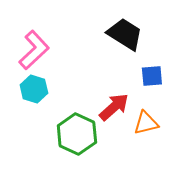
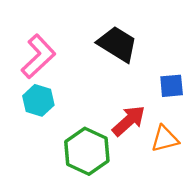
black trapezoid: (125, 34) -> (117, 44), moved

